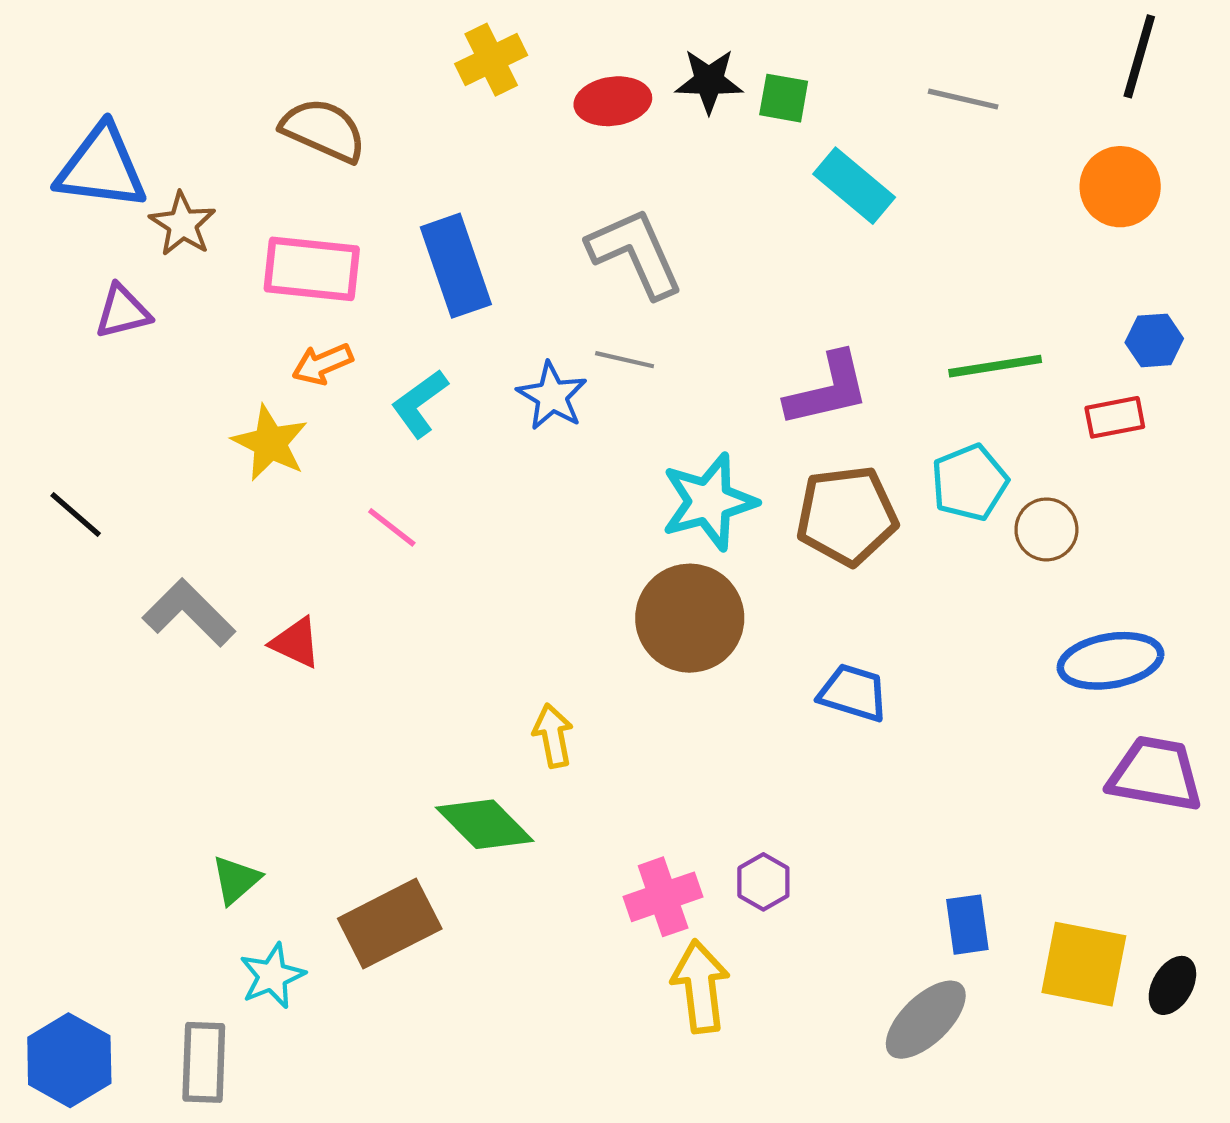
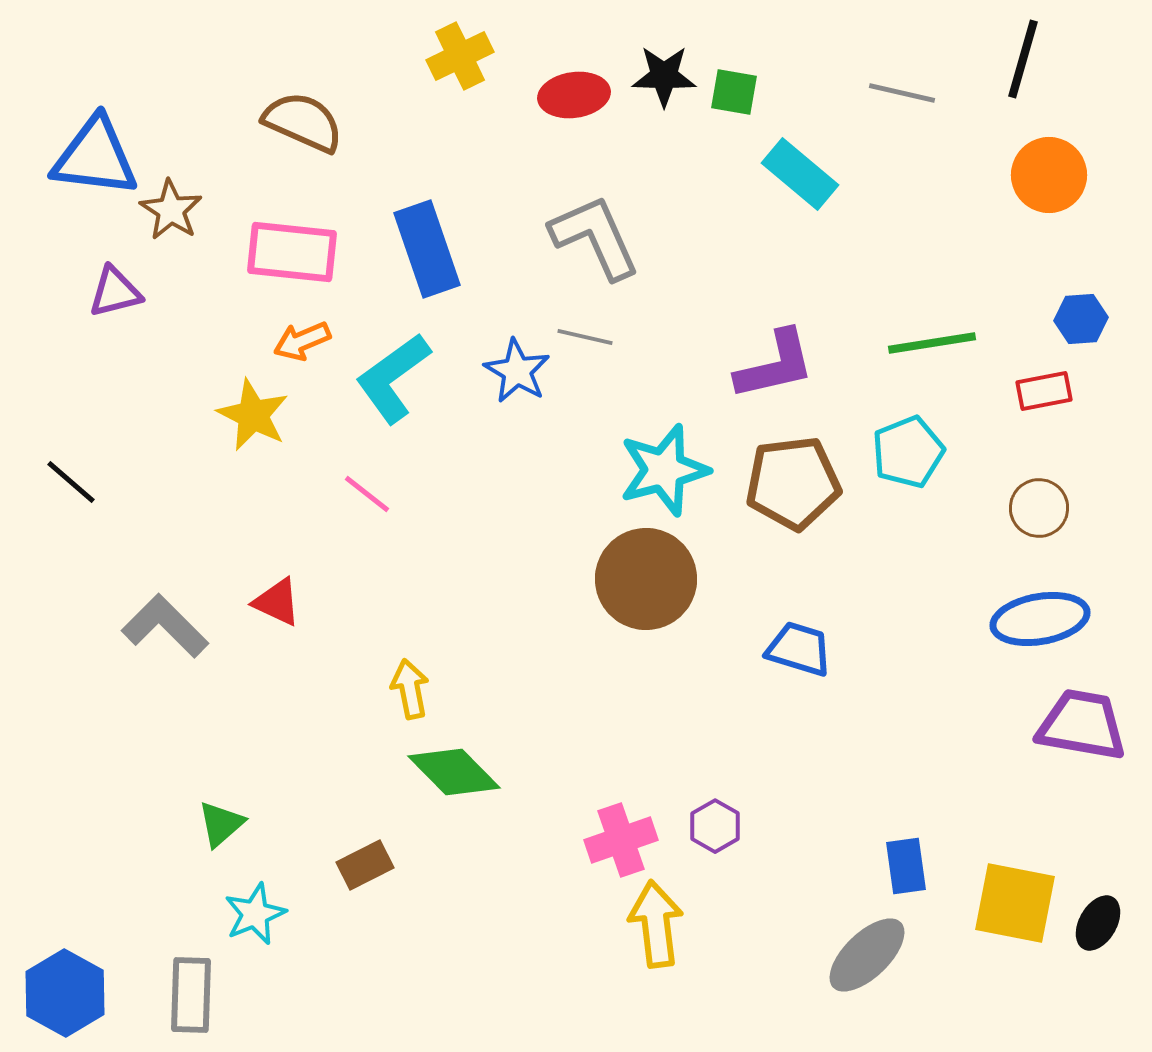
black line: (1139, 56) -> (1023, 59), moved
cyan L-shape: (420, 403) -> (393, 378), size x1.4
brown circle: (1046, 529) -> (1039, 508), moved
gray L-shape: (189, 613) -> (165, 626), moved
yellow arrow: (553, 736) -> (410, 689), moved
brown rectangle: (390, 924) -> (365, 865), size x0.6

